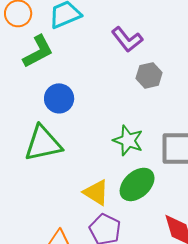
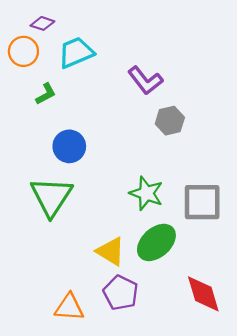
green L-shape: (38, 51) -> (46, 94), size x0.6
green triangle: (43, 143) -> (51, 197), turned -45

